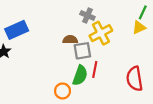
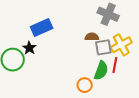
gray cross: (87, 16) -> (108, 14), size x1.5
yellow cross: (101, 33) -> (121, 45), moved

